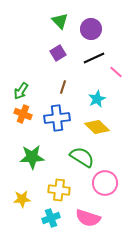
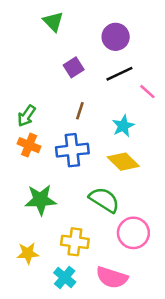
green triangle: (60, 21) -> (53, 22), moved
cyan cross: (51, 218) -> (65, 277), turned -30

